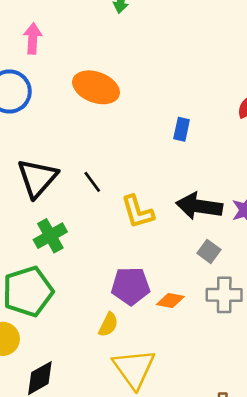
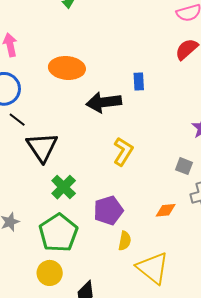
black line: (92, 182) -> (17, 120), moved
black arrow: (199, 206) -> (104, 102), moved
yellow L-shape: (137, 212) -> (123, 151), turned -116
purple pentagon: (131, 286) -> (108, 210), moved

